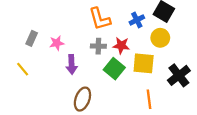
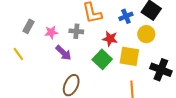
gray cross: (98, 46) -> (76, 31), moved
purple arrow: (72, 64) -> (63, 53), turned -48
black cross: (179, 75) -> (161, 70), turned -35

